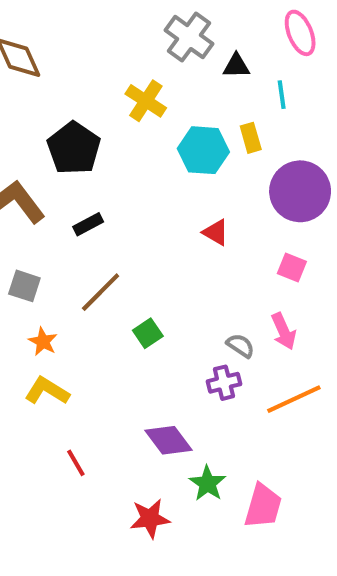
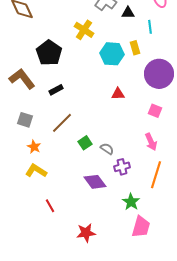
red triangle: (216, 232) -> (118, 94), turned -32
gray semicircle: (240, 346) -> (107, 149), moved
orange line: (294, 399) -> (156, 175), turned -48
purple diamond: (168, 440) -> (95, 182), moved
green star: (208, 483) -> (131, 202), moved

